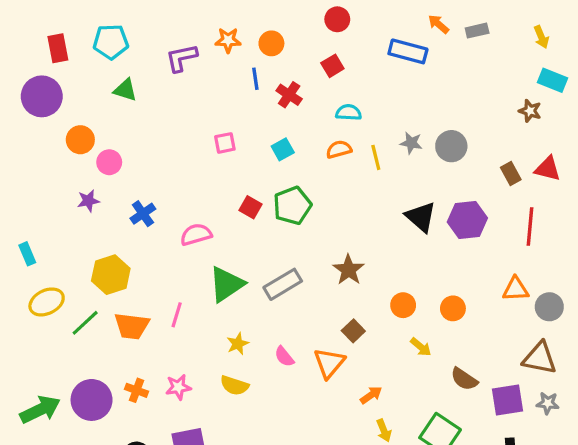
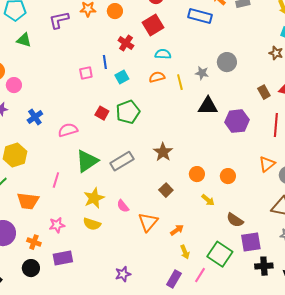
red square: (332, 66) -> (153, 25), size x1.5
blue line: (255, 79) -> (105, 62), moved
gray circle: (451, 146) -> (227, 62), moved
black triangle: (421, 217) -> (208, 106), moved, turned -40
orange triangle: (516, 289) -> (267, 164), turned -36
orange trapezoid: (132, 326) -> (28, 201), moved
yellow star: (238, 344) -> (94, 198), size x1.5
orange triangle: (329, 363) -> (148, 222), moved
orange cross: (137, 390) -> (34, 242), moved
purple square: (508, 400) -> (251, 242), moved

